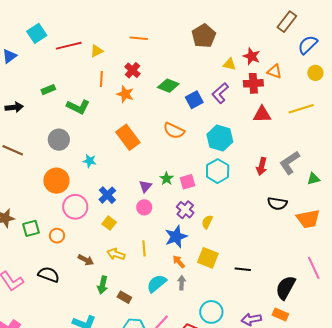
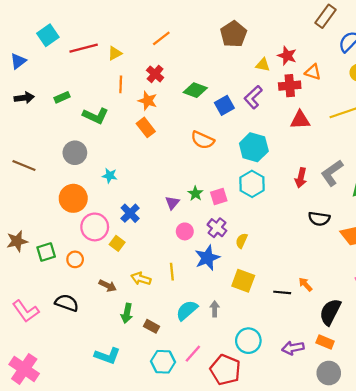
orange line: (139, 38) -> (161, 38), turned -42
black arrow: (14, 107) -> (24, 98), moved
orange rectangle: (128, 137) -> (146, 127), moved, size x0.7
pink circle: (144, 207) -> (185, 231), moved
yellow square: (109, 223) -> (117, 243), moved
orange arrow: (179, 262) -> (305, 284), moved

